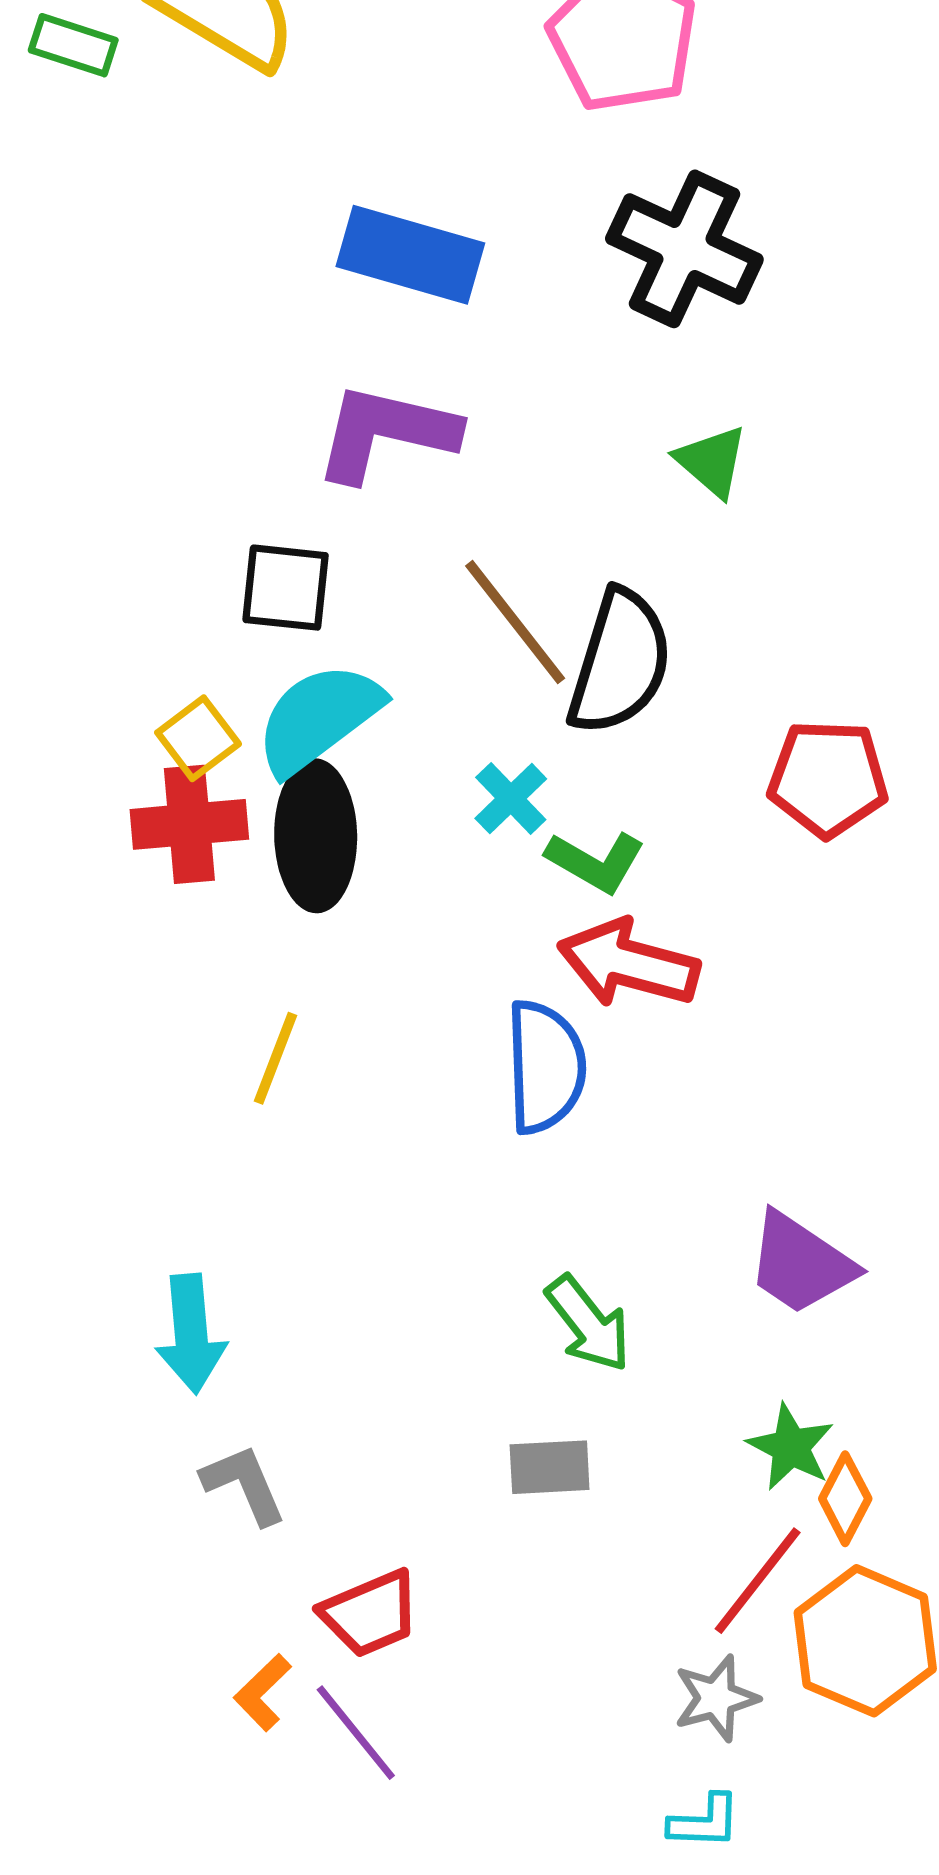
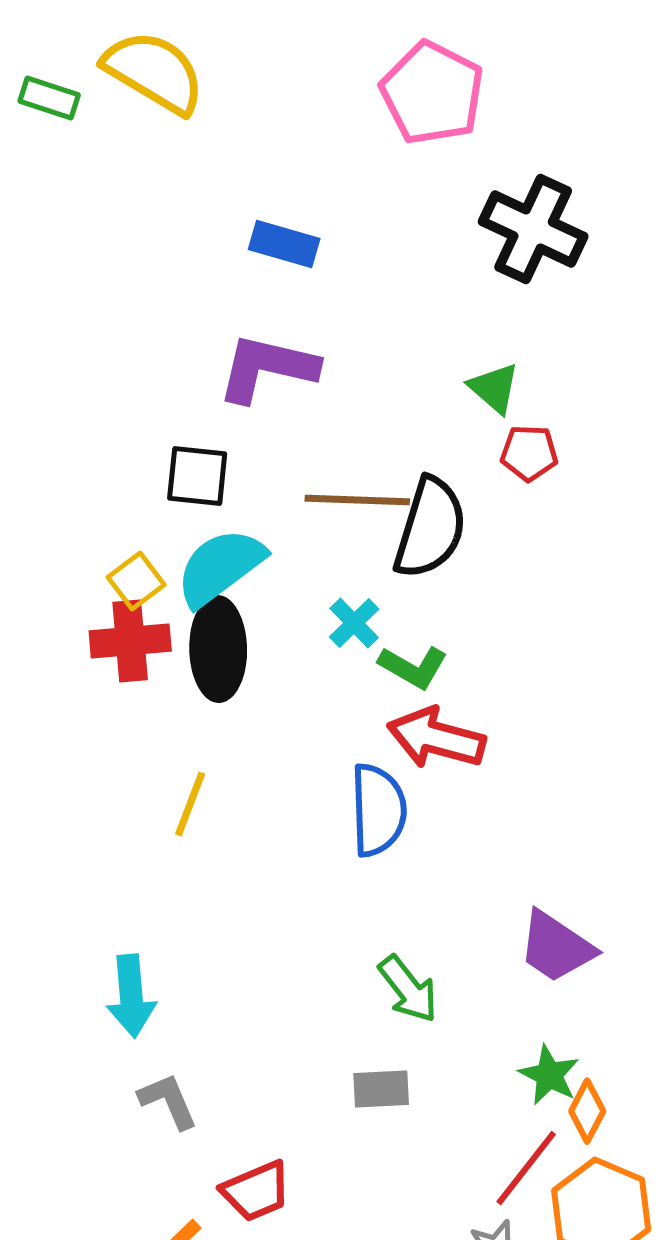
black cross: (684, 249) -> (533, 229), moved
blue rectangle: (410, 255) -> (284, 244), size x0.7
brown line: (515, 622) -> (357, 500), turned -50
red pentagon: (828, 778) -> (529, 453), moved, size x0.7

